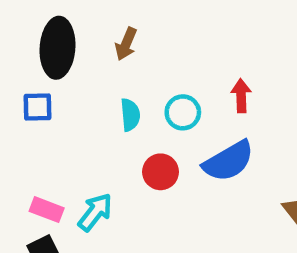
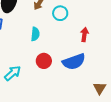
cyan circle: (183, 112) -> (60, 13), moved

